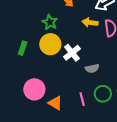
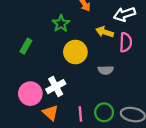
yellow circle: (50, 44) -> (75, 52), moved
white cross: (72, 53) -> (56, 87), moved
gray semicircle: (92, 68) -> (106, 70), moved

